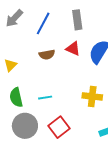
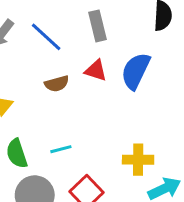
blue line: (43, 23) -> (46, 37), turned -70
yellow cross: (92, 96) -> (138, 160), moved

